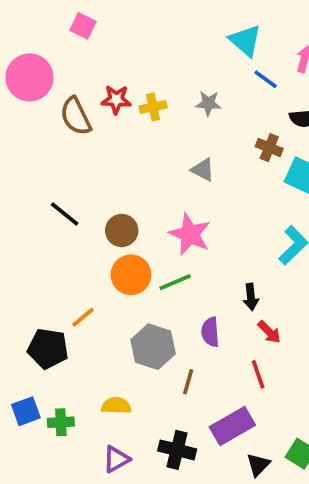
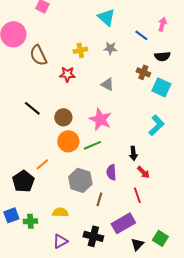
cyan triangle: (245, 41) -> (106, 17), moved
red star: (116, 100) -> (67, 74), moved
black pentagon: (48, 349) -> (23, 181), turned 30

